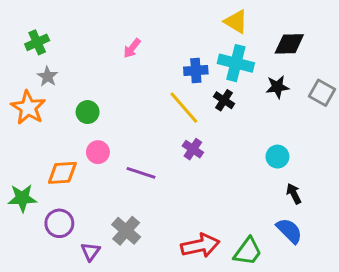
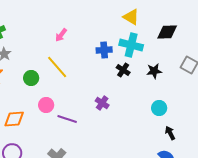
black star: (277, 87) -> (154, 71), moved
yellow line: (184, 108) -> (57, 67), moved
pink circle: (98, 152) -> (46, 105), moved

